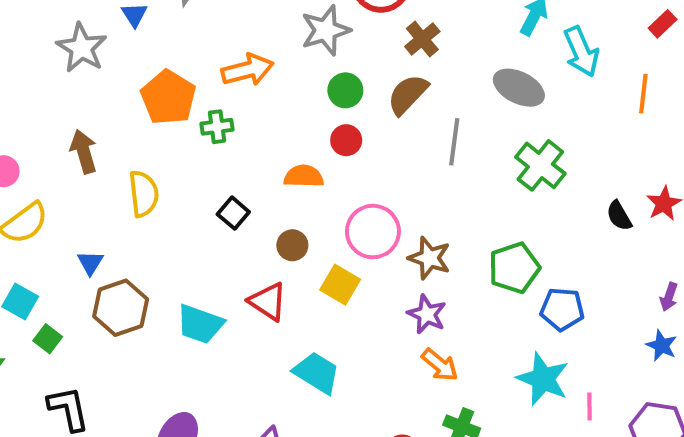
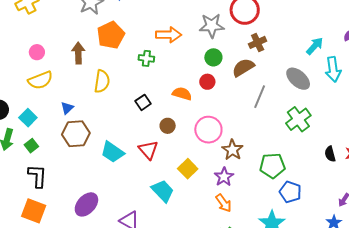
orange pentagon: (168, 97) -> (111, 35), moved
yellow square: (340, 285) -> (188, 169), moved
green square: (48, 339) -> (31, 146), moved

